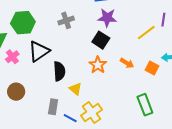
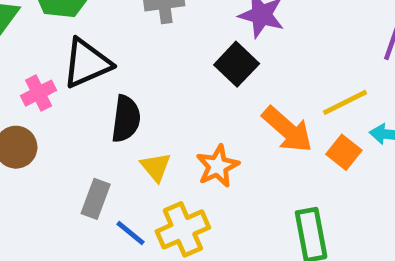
yellow line: (146, 33) -> (345, 102), moved
pink cross: (12, 57) -> (39, 93), moved
orange arrow: (127, 63) -> (287, 130), size x1.6
orange star: (98, 65) -> (218, 166), moved

